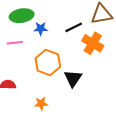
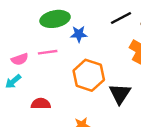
black line: (74, 27) -> (121, 18), moved

